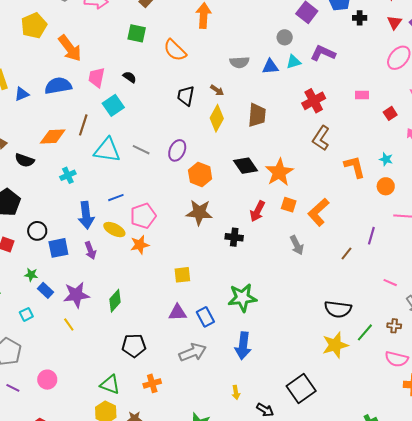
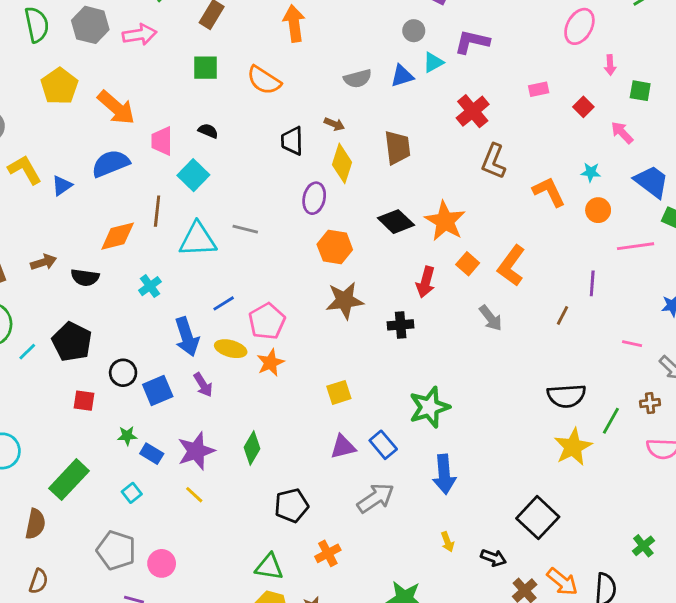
purple ellipse: (177, 150) -> (314, 198), moved
orange square: (289, 205) -> (468, 264), turned 35
pink circle: (47, 380) -> (162, 563), moved

